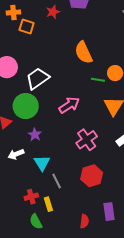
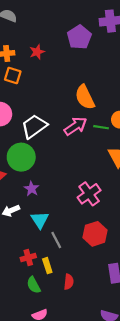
red star: (53, 12) -> (37, 52), moved
orange square: (27, 26) -> (13, 76), moved
pink arrow: (69, 105) -> (75, 126), moved
red semicircle: (84, 221) -> (69, 282), moved

